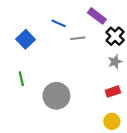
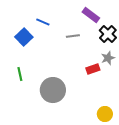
blue line: (59, 23) -> (43, 22), moved
red rectangle: (113, 92) -> (93, 69), moved

